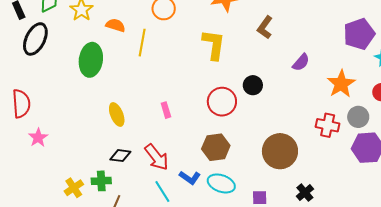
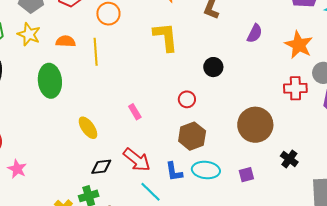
red circle: (222, 102) -> (187, 99), moved, size x0.6
blue L-shape: (190, 178) -> (174, 172), turned 60

